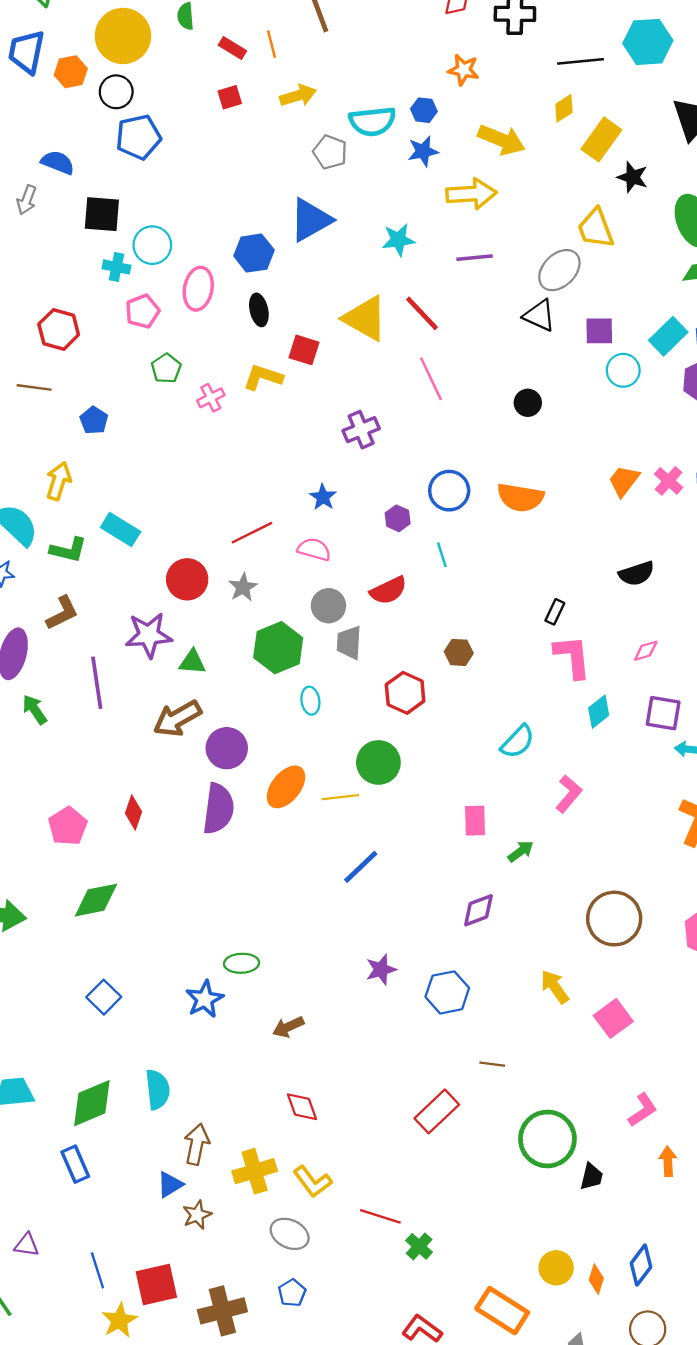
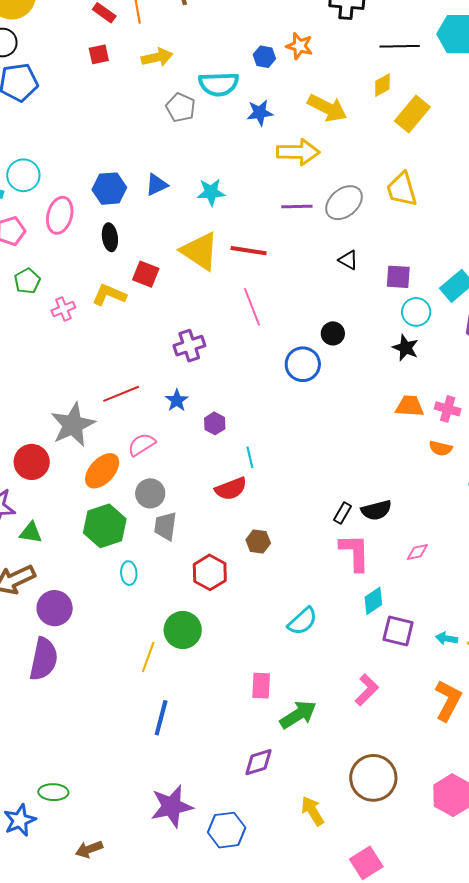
blue hexagon: (424, 110) -> (264, 57), moved
black star: (633, 177) -> (406, 348), moved
blue triangle: (311, 220) -> (157, 185), moved, size x0.6
cyan star: (398, 240) -> (211, 192), moved
gray ellipse: (559, 270) -> (344, 203), moved
red line: (422, 313) -> (249, 251), turned -42
black triangle: (539, 316) -> (348, 260), size x0.7
orange trapezoid: (624, 481) -> (410, 406), turned 52
pink cross: (669, 481) -> (448, 409), turned -30
blue circle: (449, 491) -> (303, 364), moved
blue star: (323, 497) -> (177, 400), moved
orange semicircle: (520, 497) -> (441, 448), moved, size x0.6
red line: (252, 533) -> (121, 394), moved
pink semicircle: (314, 549) -> (142, 445), turned -52
black semicircle: (637, 574) -> (376, 510), moved
gray star: (243, 587) -> (73, 425), moved, size x1.8
red semicircle: (388, 590) -> (231, 489), moved
purple square: (663, 713) -> (398, 631), moved
orange ellipse: (286, 787) -> (102, 471), moved
pink L-shape: (569, 794) -> (367, 690), moved
yellow line: (340, 797) -> (148, 657), turned -68
green arrow: (521, 851) -> (298, 715), size x1.6
blue line: (361, 867) -> (161, 718), turned -36
purple star: (381, 970) -> (172, 806), size x1.6
yellow arrow: (555, 987) -> (313, 811), moved

